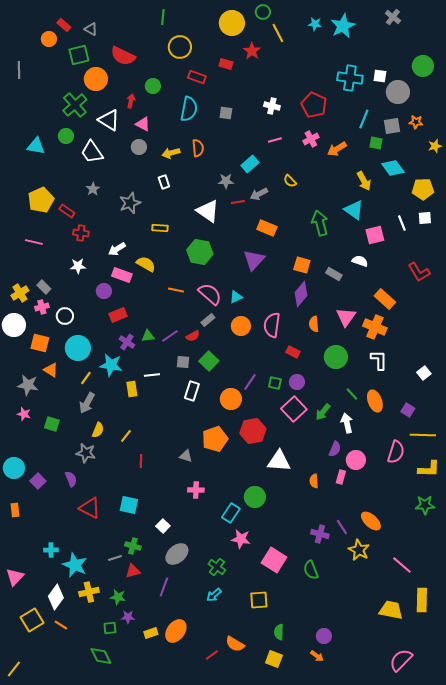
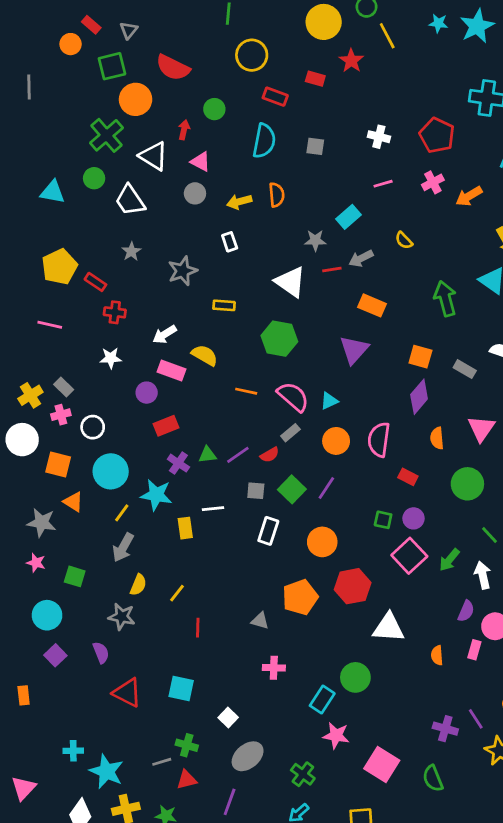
gray triangle: (91, 29) -> (129, 30), turned 40
purple line: (250, 382) -> (326, 488), moved
cyan circle: (14, 468) -> (47, 615), moved

